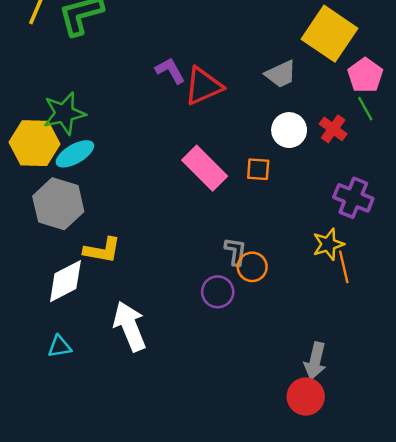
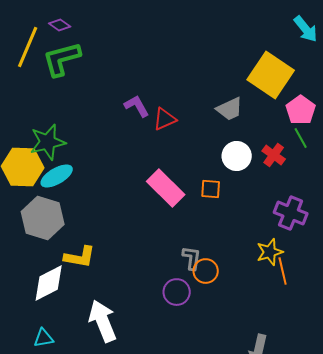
red triangle: (203, 86) -> (165, 119), size x0.7

